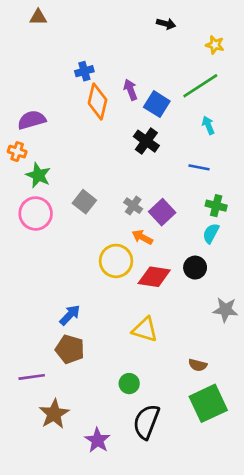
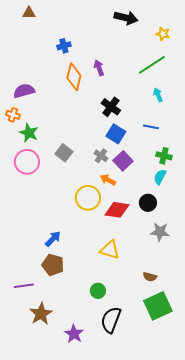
black arrow: (166, 24) -> (126, 18), size x1.6
blue cross: (84, 71) -> (64, 46), moved
blue square: (157, 104) -> (116, 134), moved
gray star: (225, 310) -> (160, 232), moved

